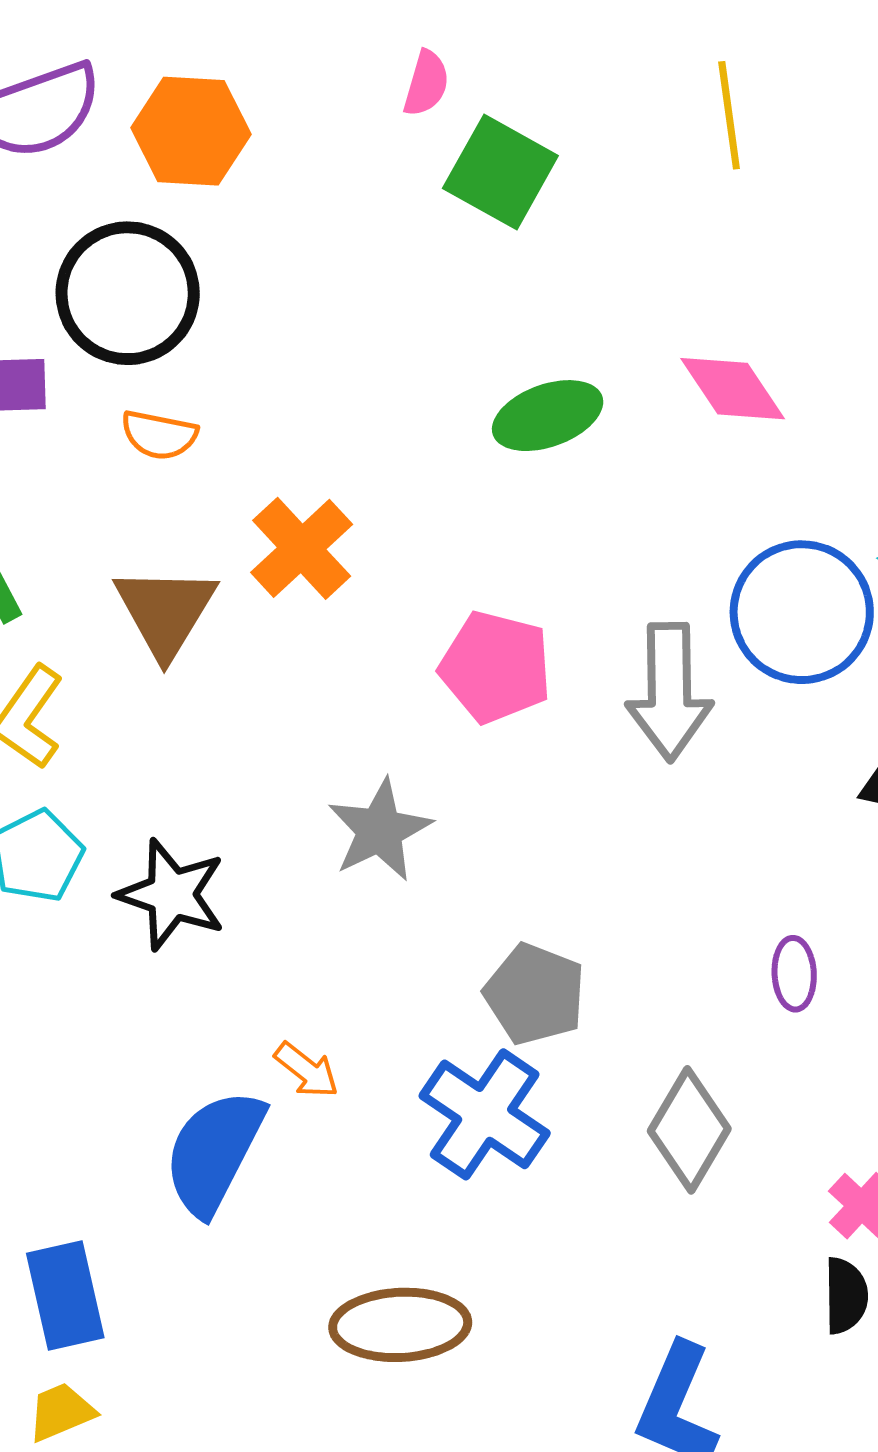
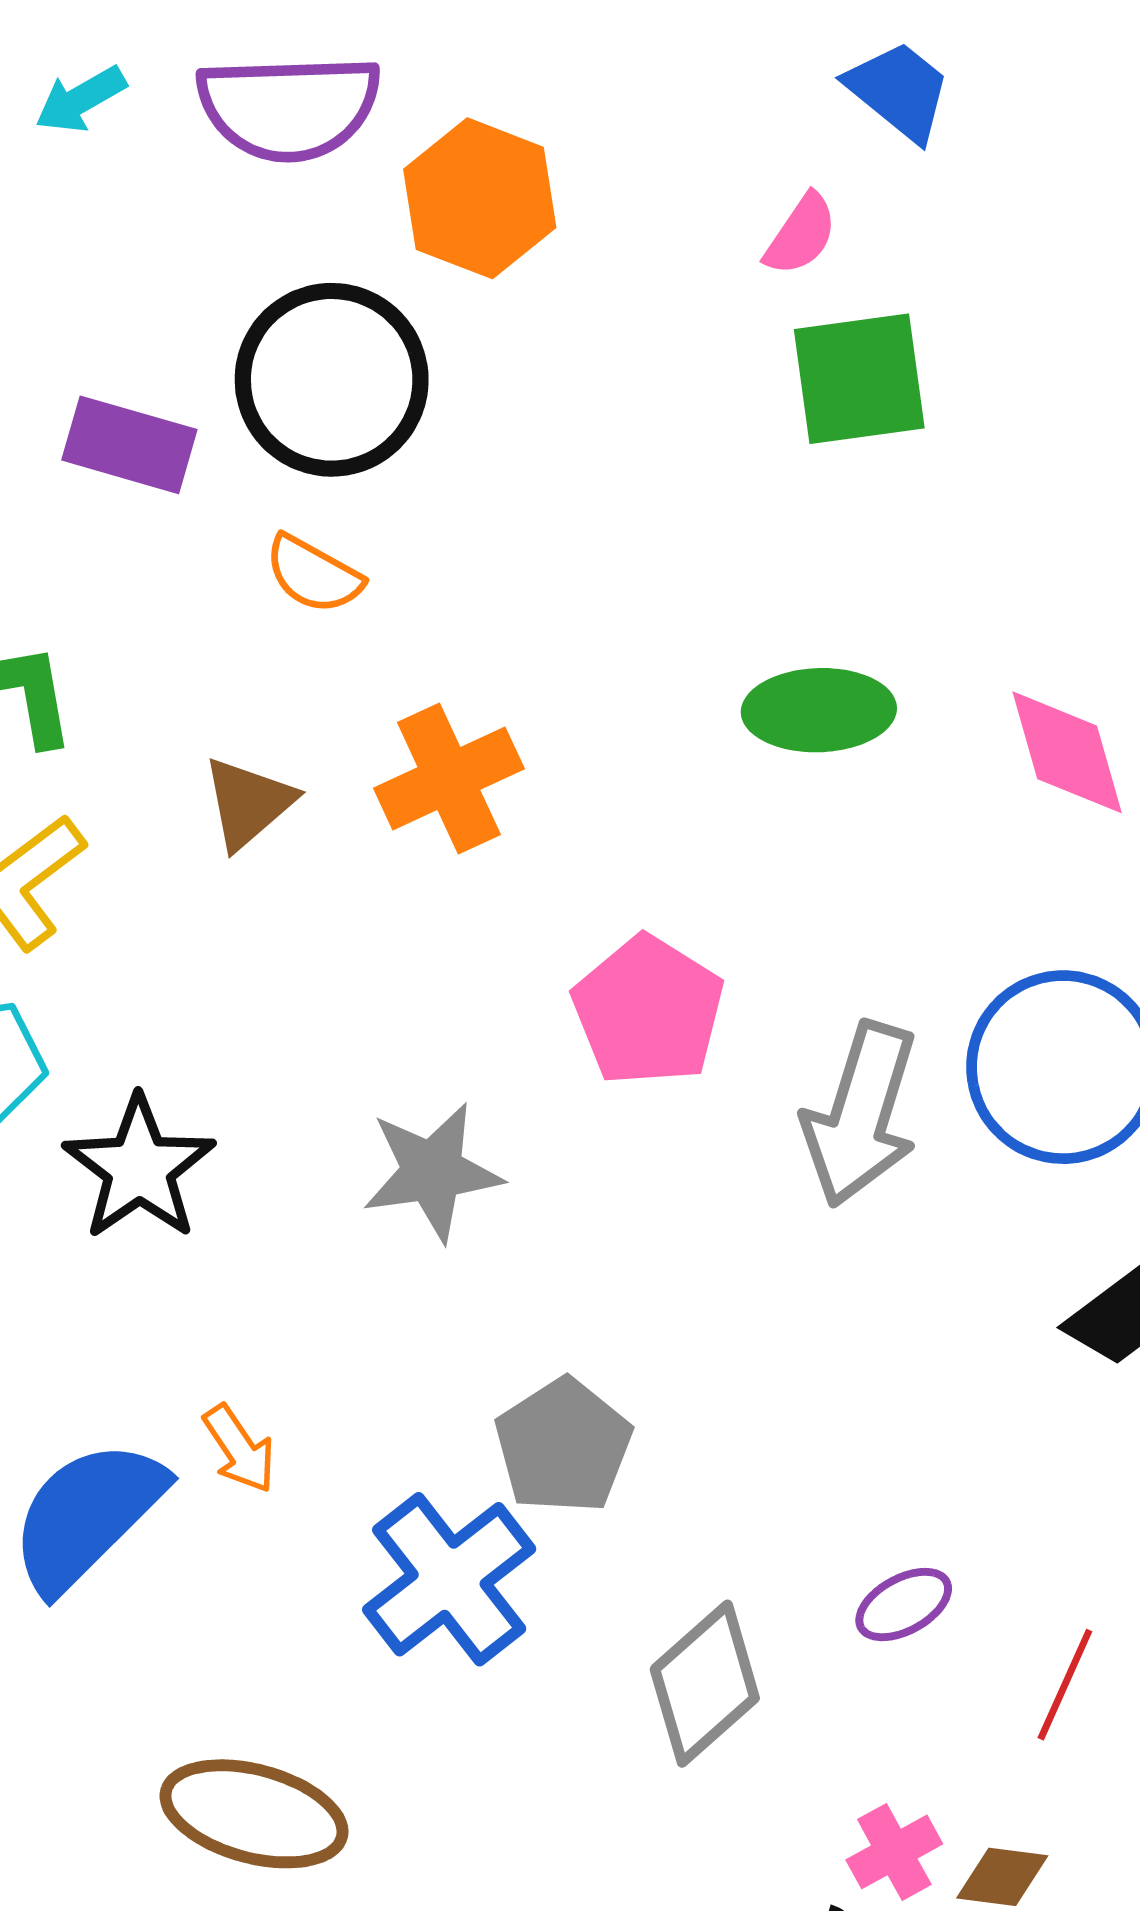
green square: (500, 172) -> (859, 379), turned 35
brown triangle: (165, 611) -> (248, 803), size x0.7
purple ellipse: (794, 974) -> (904, 1605), moved, turned 46

